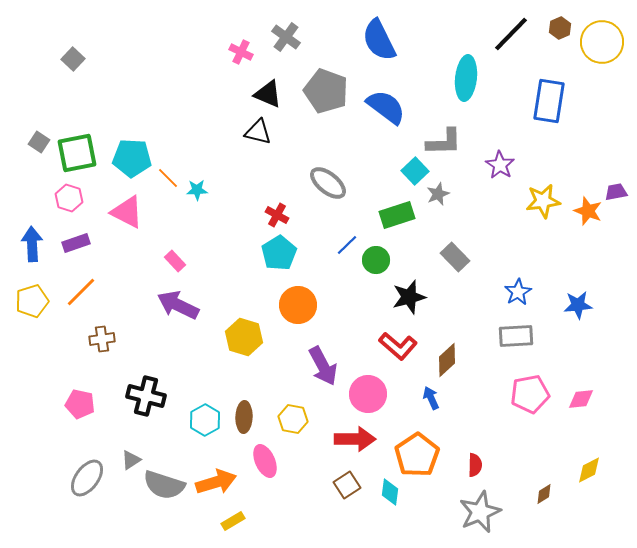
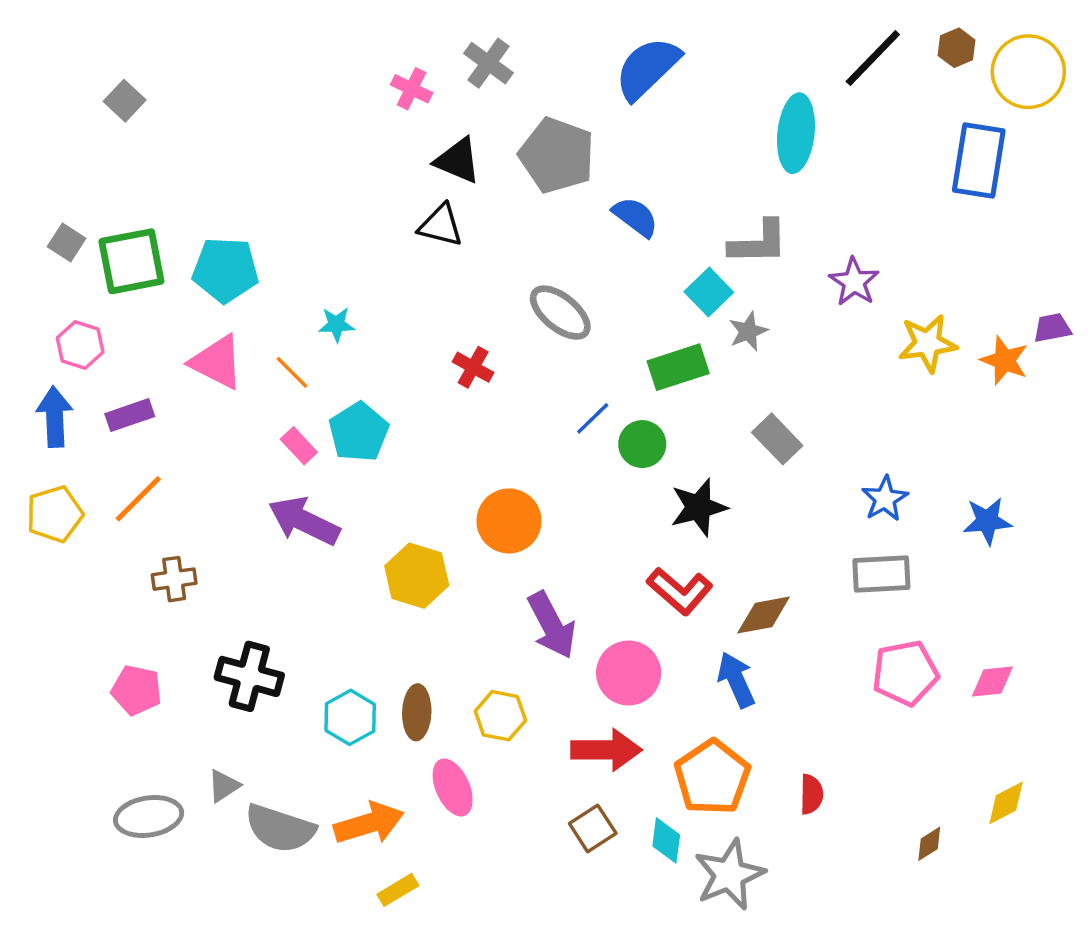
blue semicircle: (379, 40) -> (647, 68), turned 72
blue rectangle: (549, 101) -> (979, 161), moved
blue semicircle: (386, 107) -> (635, 217), moved, size x0.7
orange line: (168, 178) -> (292, 372), moved
pink hexagon: (69, 198) -> (80, 345), moved
cyan pentagon: (279, 253) -> (359, 432), moved
brown diamond: (447, 360) -> (764, 615), turned 32
blue arrow: (431, 398) -> (736, 680), size x1.4
gray ellipse: (87, 478) -> (149, 816), turned 45
gray star: (480, 512) -> (729, 875), moved

